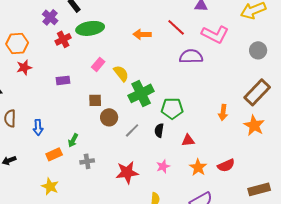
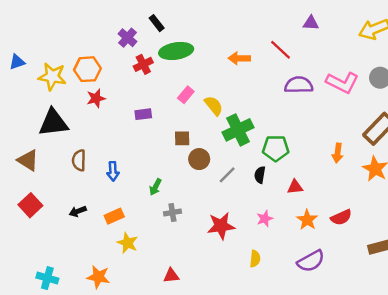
pink L-shape: (215, 34) -> (342, 83), moved
orange rectangle: (54, 154) -> (114, 216), moved

